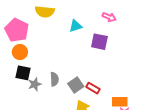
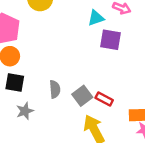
cyan triangle: (76, 26) -> (96, 18), moved
gray star: (35, 84) -> (25, 111), moved

